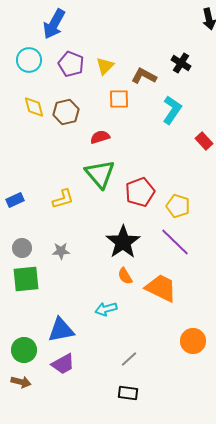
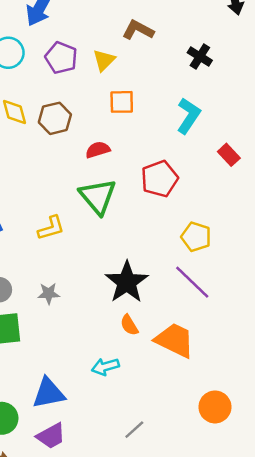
brown L-shape: (144, 76) -> (138, 30), moved
red pentagon: (140, 192) -> (160, 179), moved

